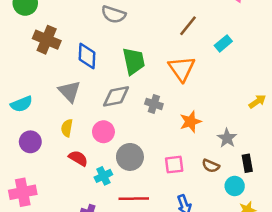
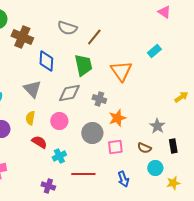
brown line: (188, 26) -> (94, 37), moved
brown cross: (47, 40) -> (22, 37), moved
orange star: (191, 122) -> (117, 118), moved
gray circle: (130, 157) -> (92, 133), moved
cyan circle: (235, 186) -> (155, 168), moved

